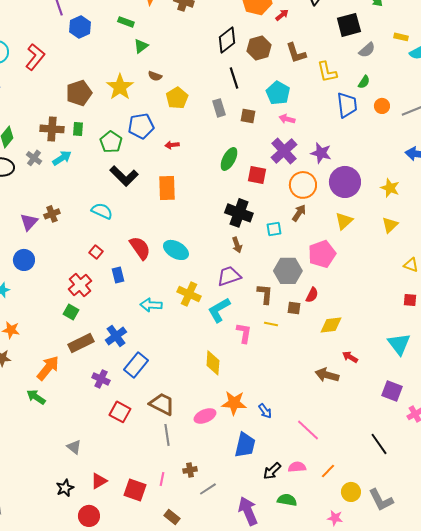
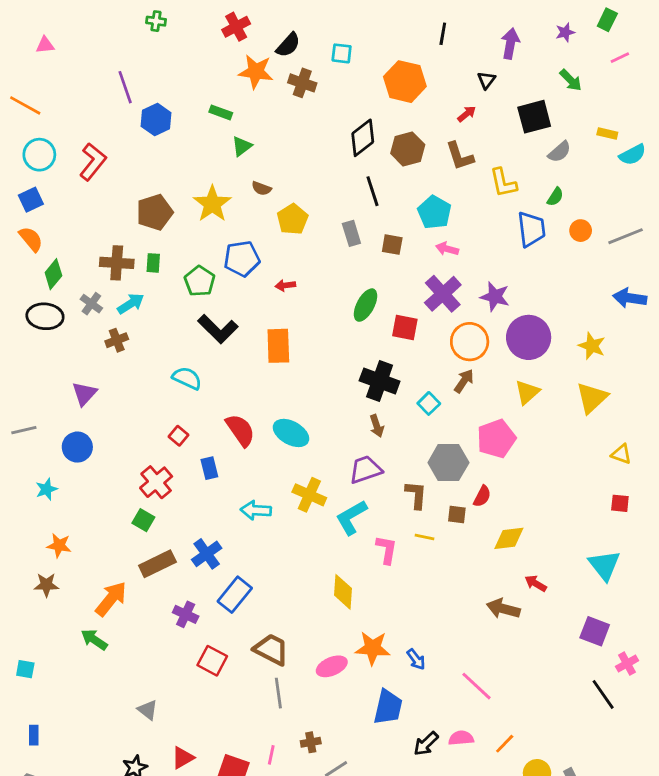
red arrow: (282, 15) -> (467, 114), moved
brown cross: (52, 214) -> (117, 340), moved
yellow triangle: (390, 225) -> (592, 398), size x1.4
cyan square: (274, 229) -> (429, 403), turned -35
black line: (379, 444) -> (603, 694), moved

